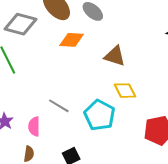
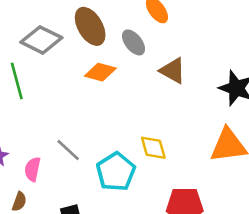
brown triangle: (115, 56) -> (173, 71), moved

